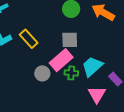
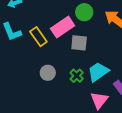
pink rectangle: (61, 60) -> (63, 27), moved
green cross: (71, 73) -> (77, 76), turned 32

